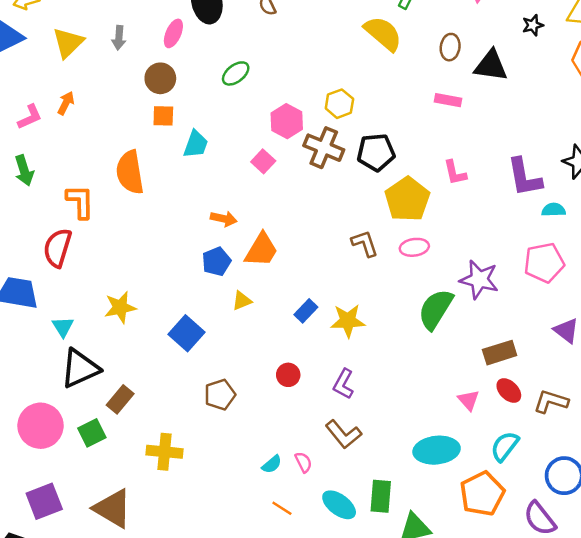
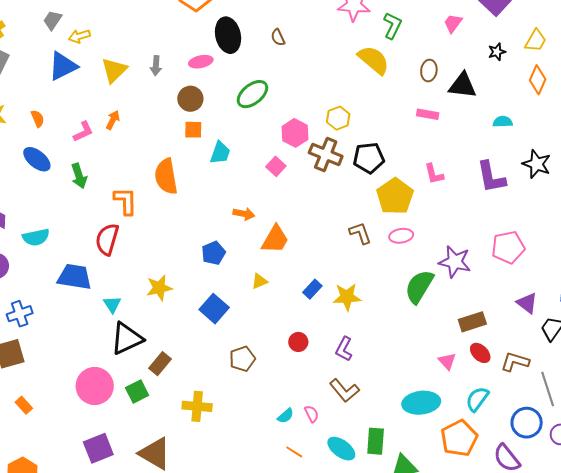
pink ellipse: (173, 33) -> (201, 62), turned 55
green ellipse: (236, 73) -> (252, 94), size x1.4
cyan semicircle: (554, 210) -> (503, 122), moved
blue pentagon: (216, 261) -> (214, 253), moved

